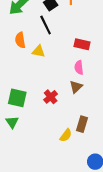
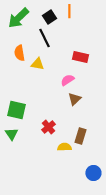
pink semicircle: (79, 68) -> (67, 80), moved, turned 64
red cross: (51, 97) -> (48, 127), moved
yellow semicircle: (66, 135) -> (64, 147), turned -128

